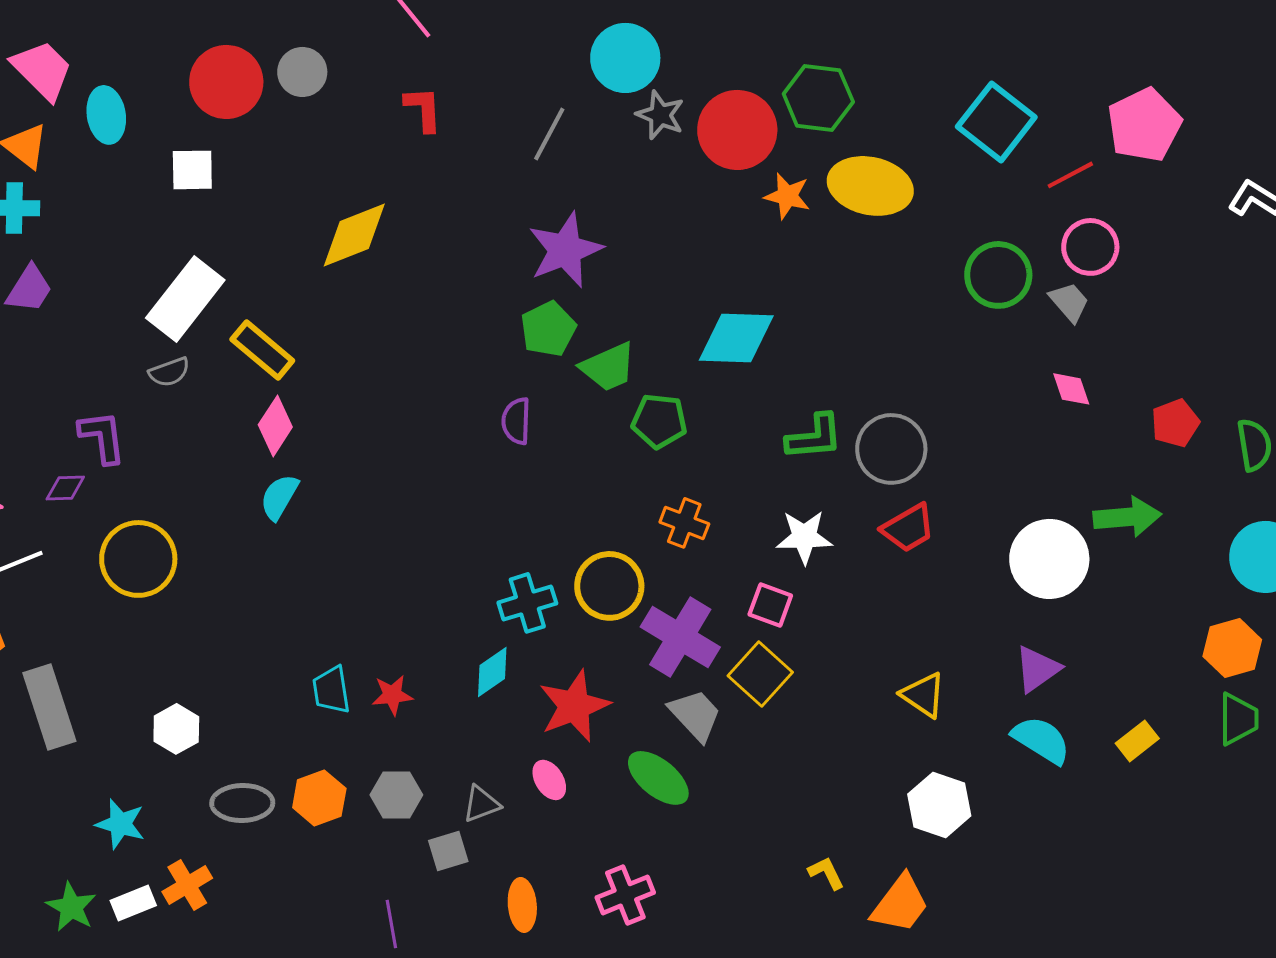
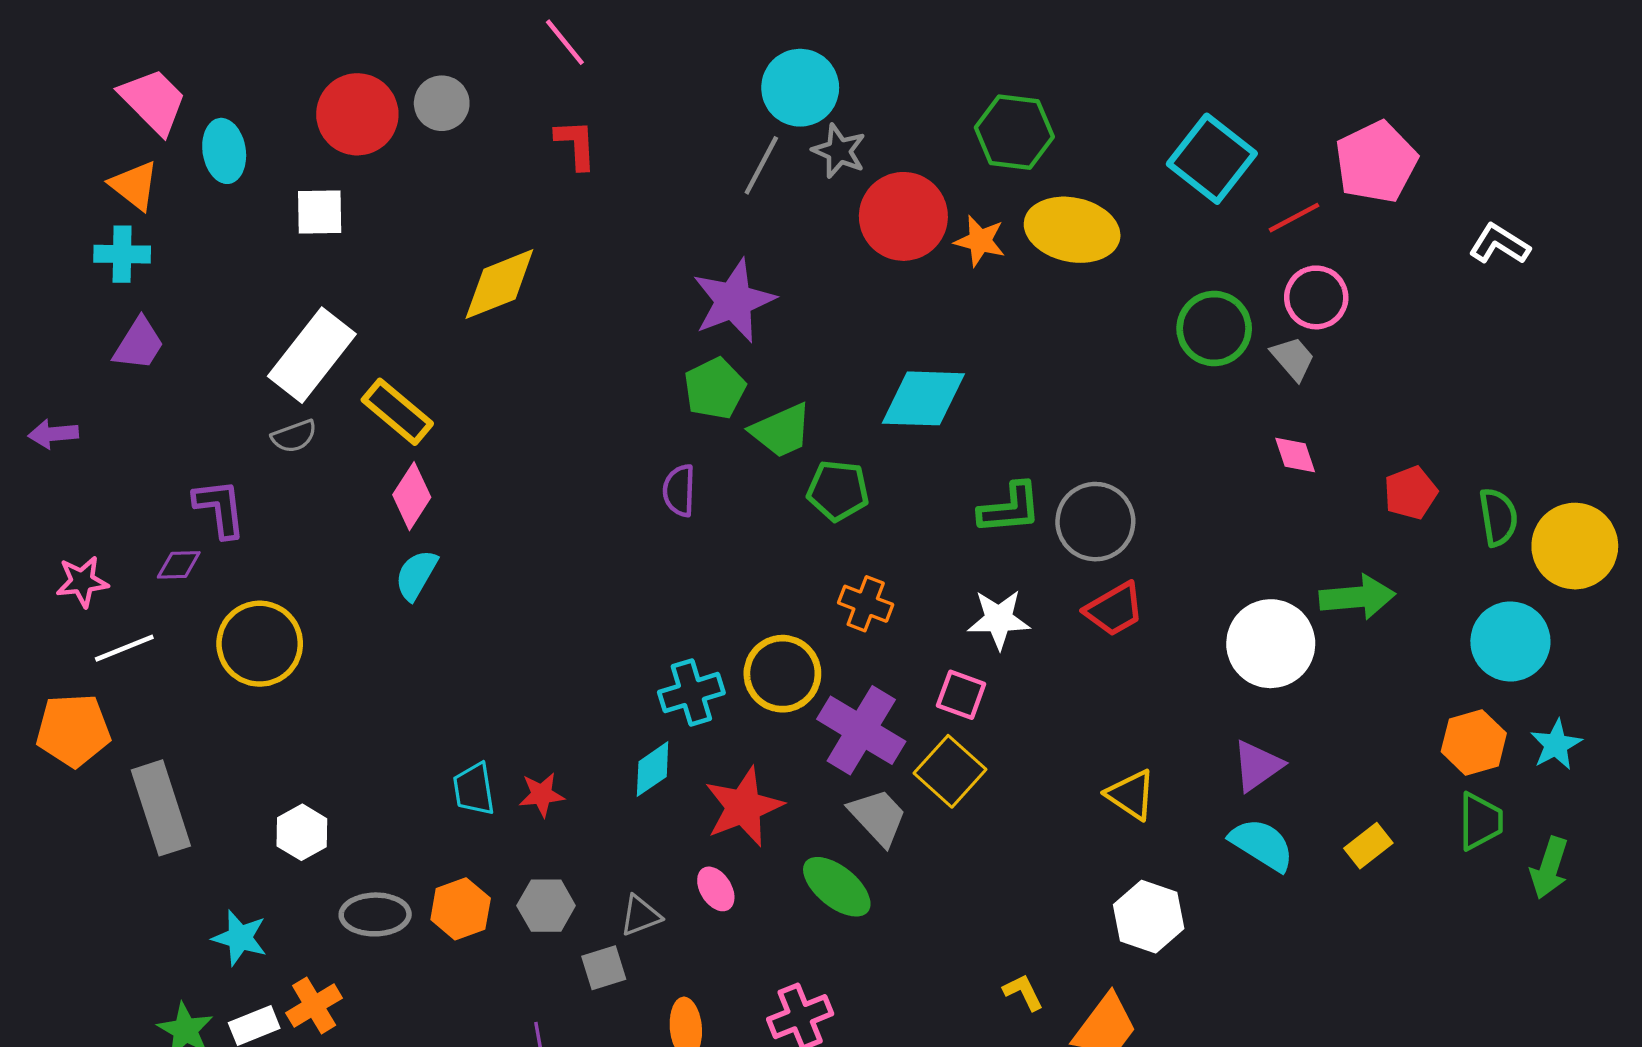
red circle: (737, 130) -> (903, 216), moved
gray line: (549, 134) -> (761, 165), moved

